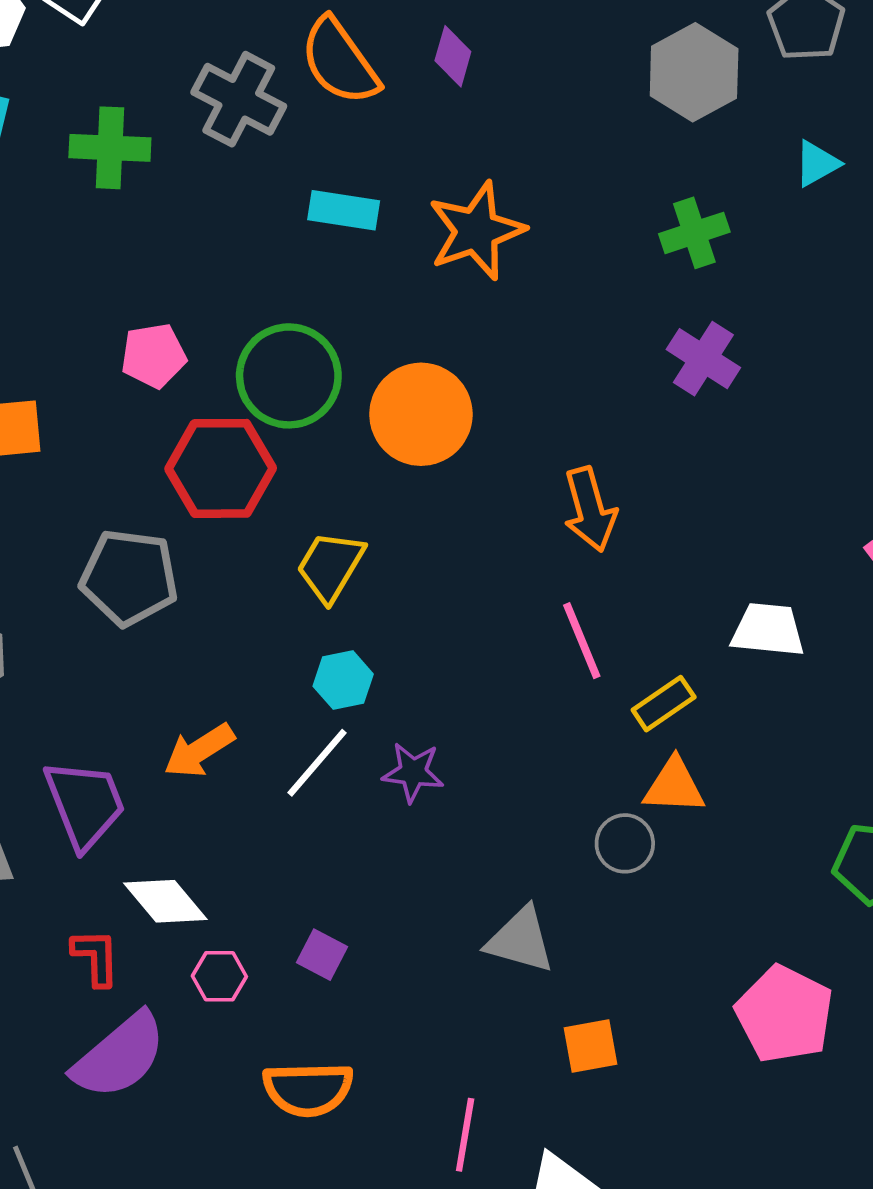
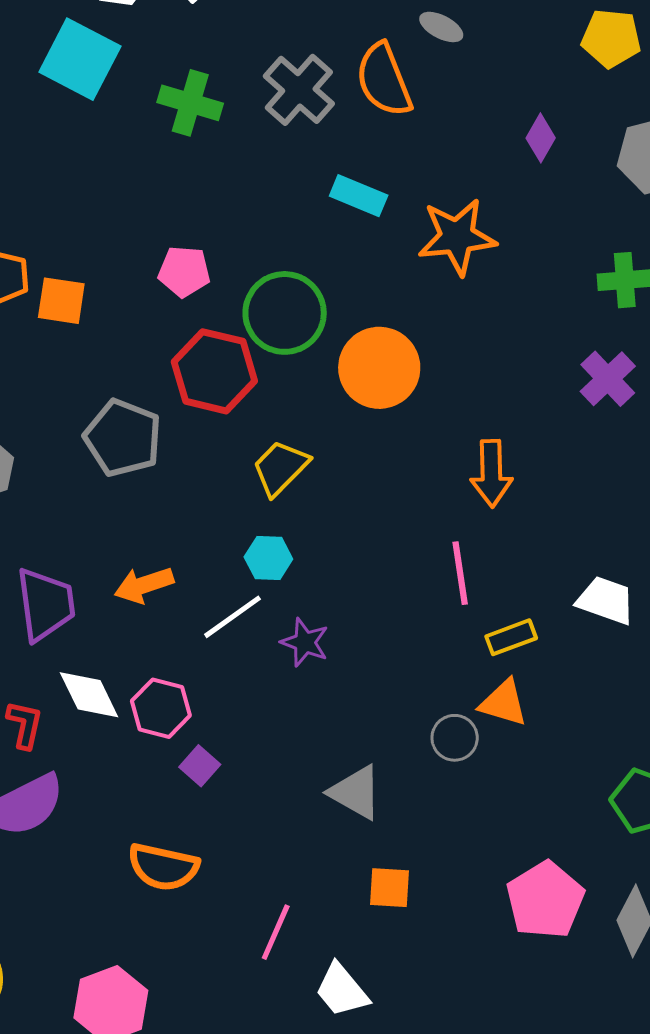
purple diamond: (453, 56) -> (541, 138), moved
pink hexagon: (219, 976) -> (161, 708), moved, size x1.4

